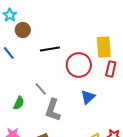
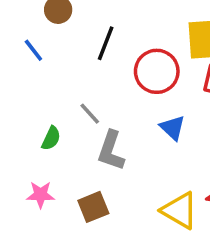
black line: (50, 49) -> (106, 43), turned -60
blue triangle: (88, 97) -> (173, 128), turned -35

